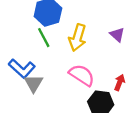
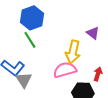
yellow arrow: (78, 38) -> (73, 52), moved
pink semicircle: (82, 75) -> (65, 70), turned -45

